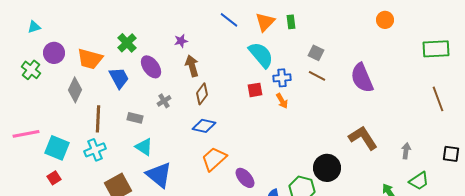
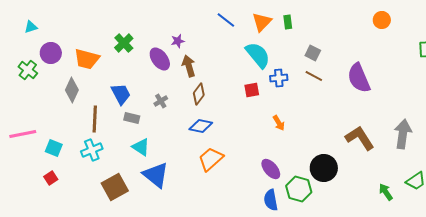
purple ellipse: (151, 67) -> (160, 59), moved
blue trapezoid: (119, 78) -> (121, 94), moved
orange arrow: (282, 101) -> (279, 123), moved
cyan square: (57, 148) -> (54, 148), size x0.7
gray arrow: (406, 151) -> (403, 134), moved, size x1.8
purple ellipse: (245, 178) -> (271, 169), moved

